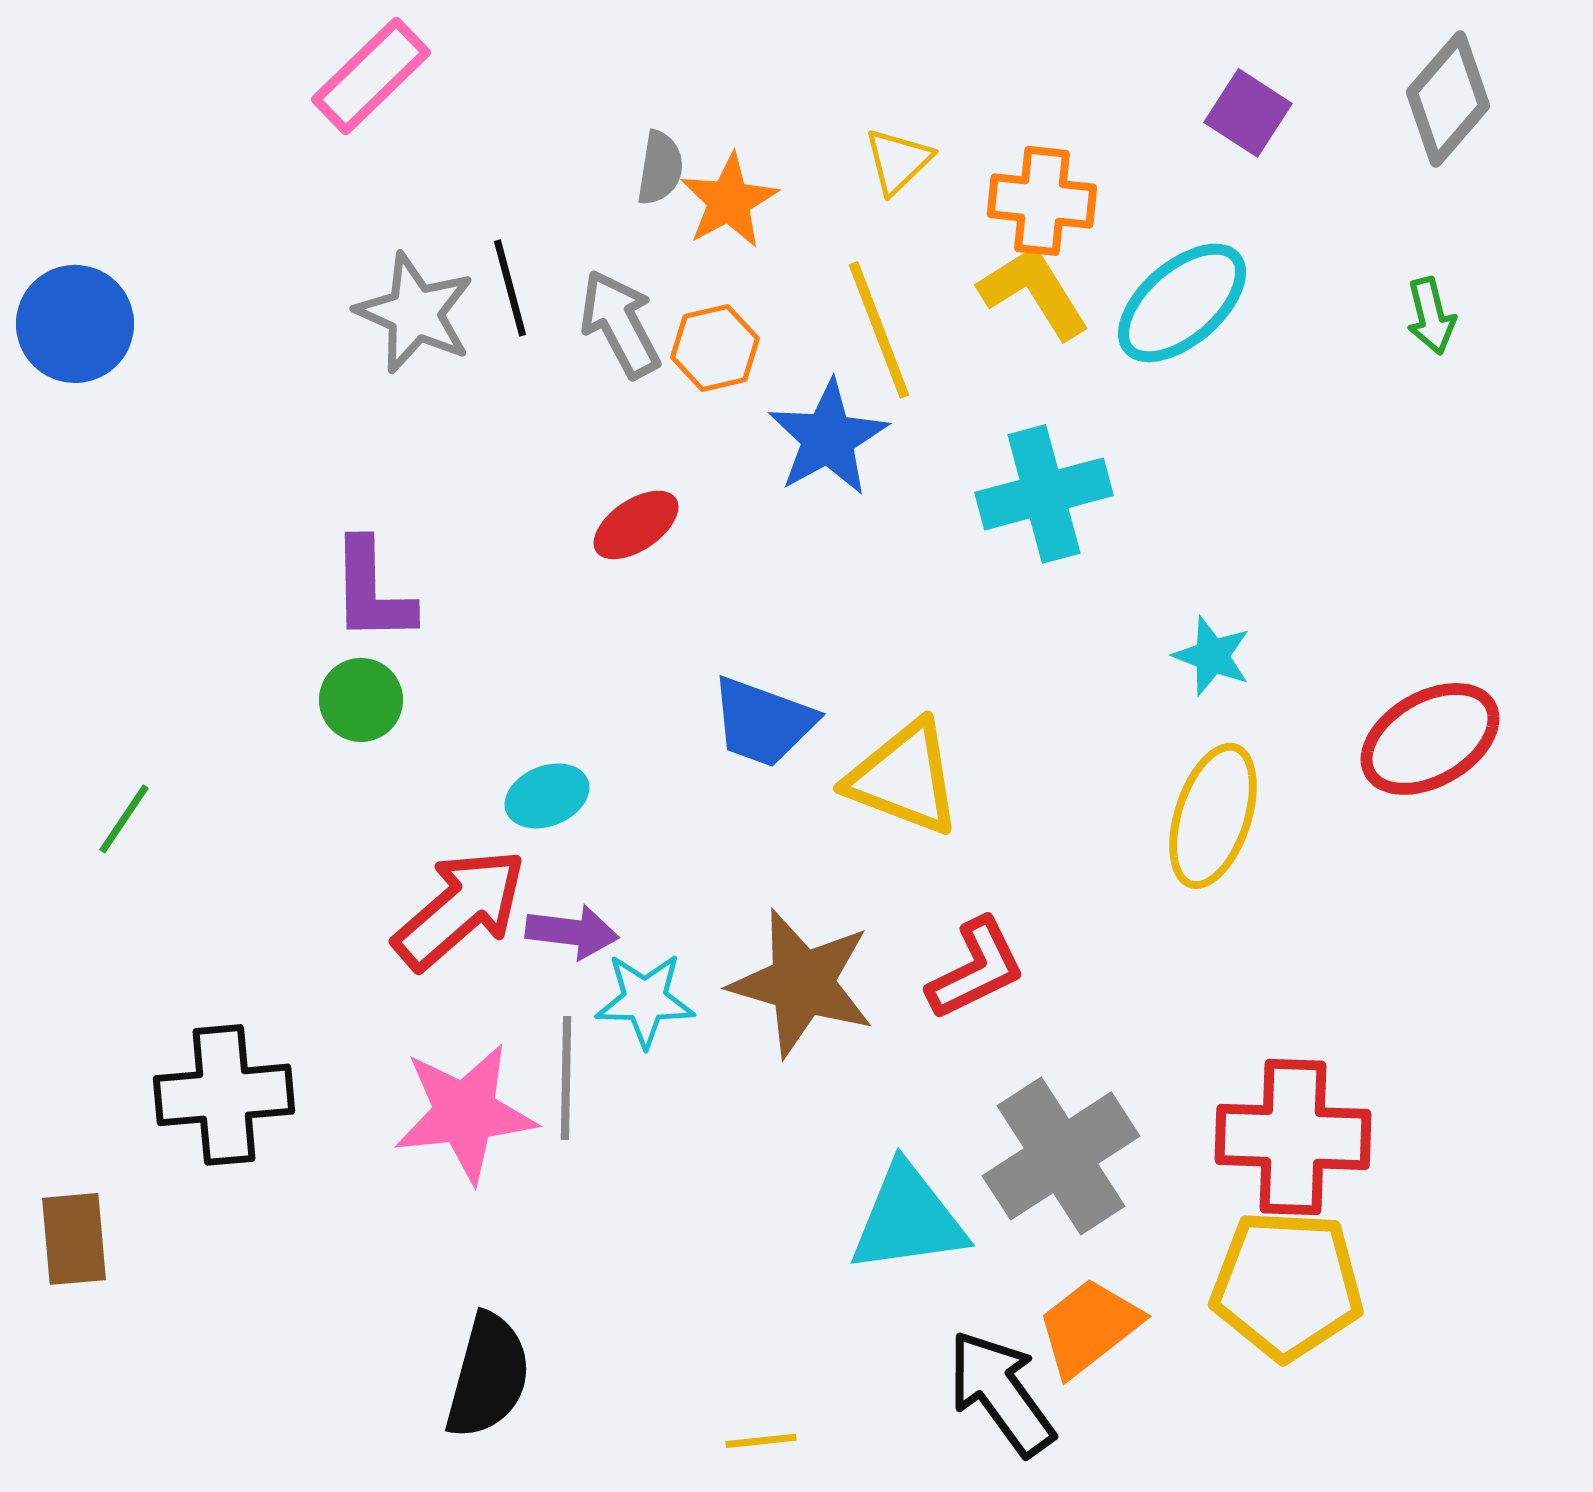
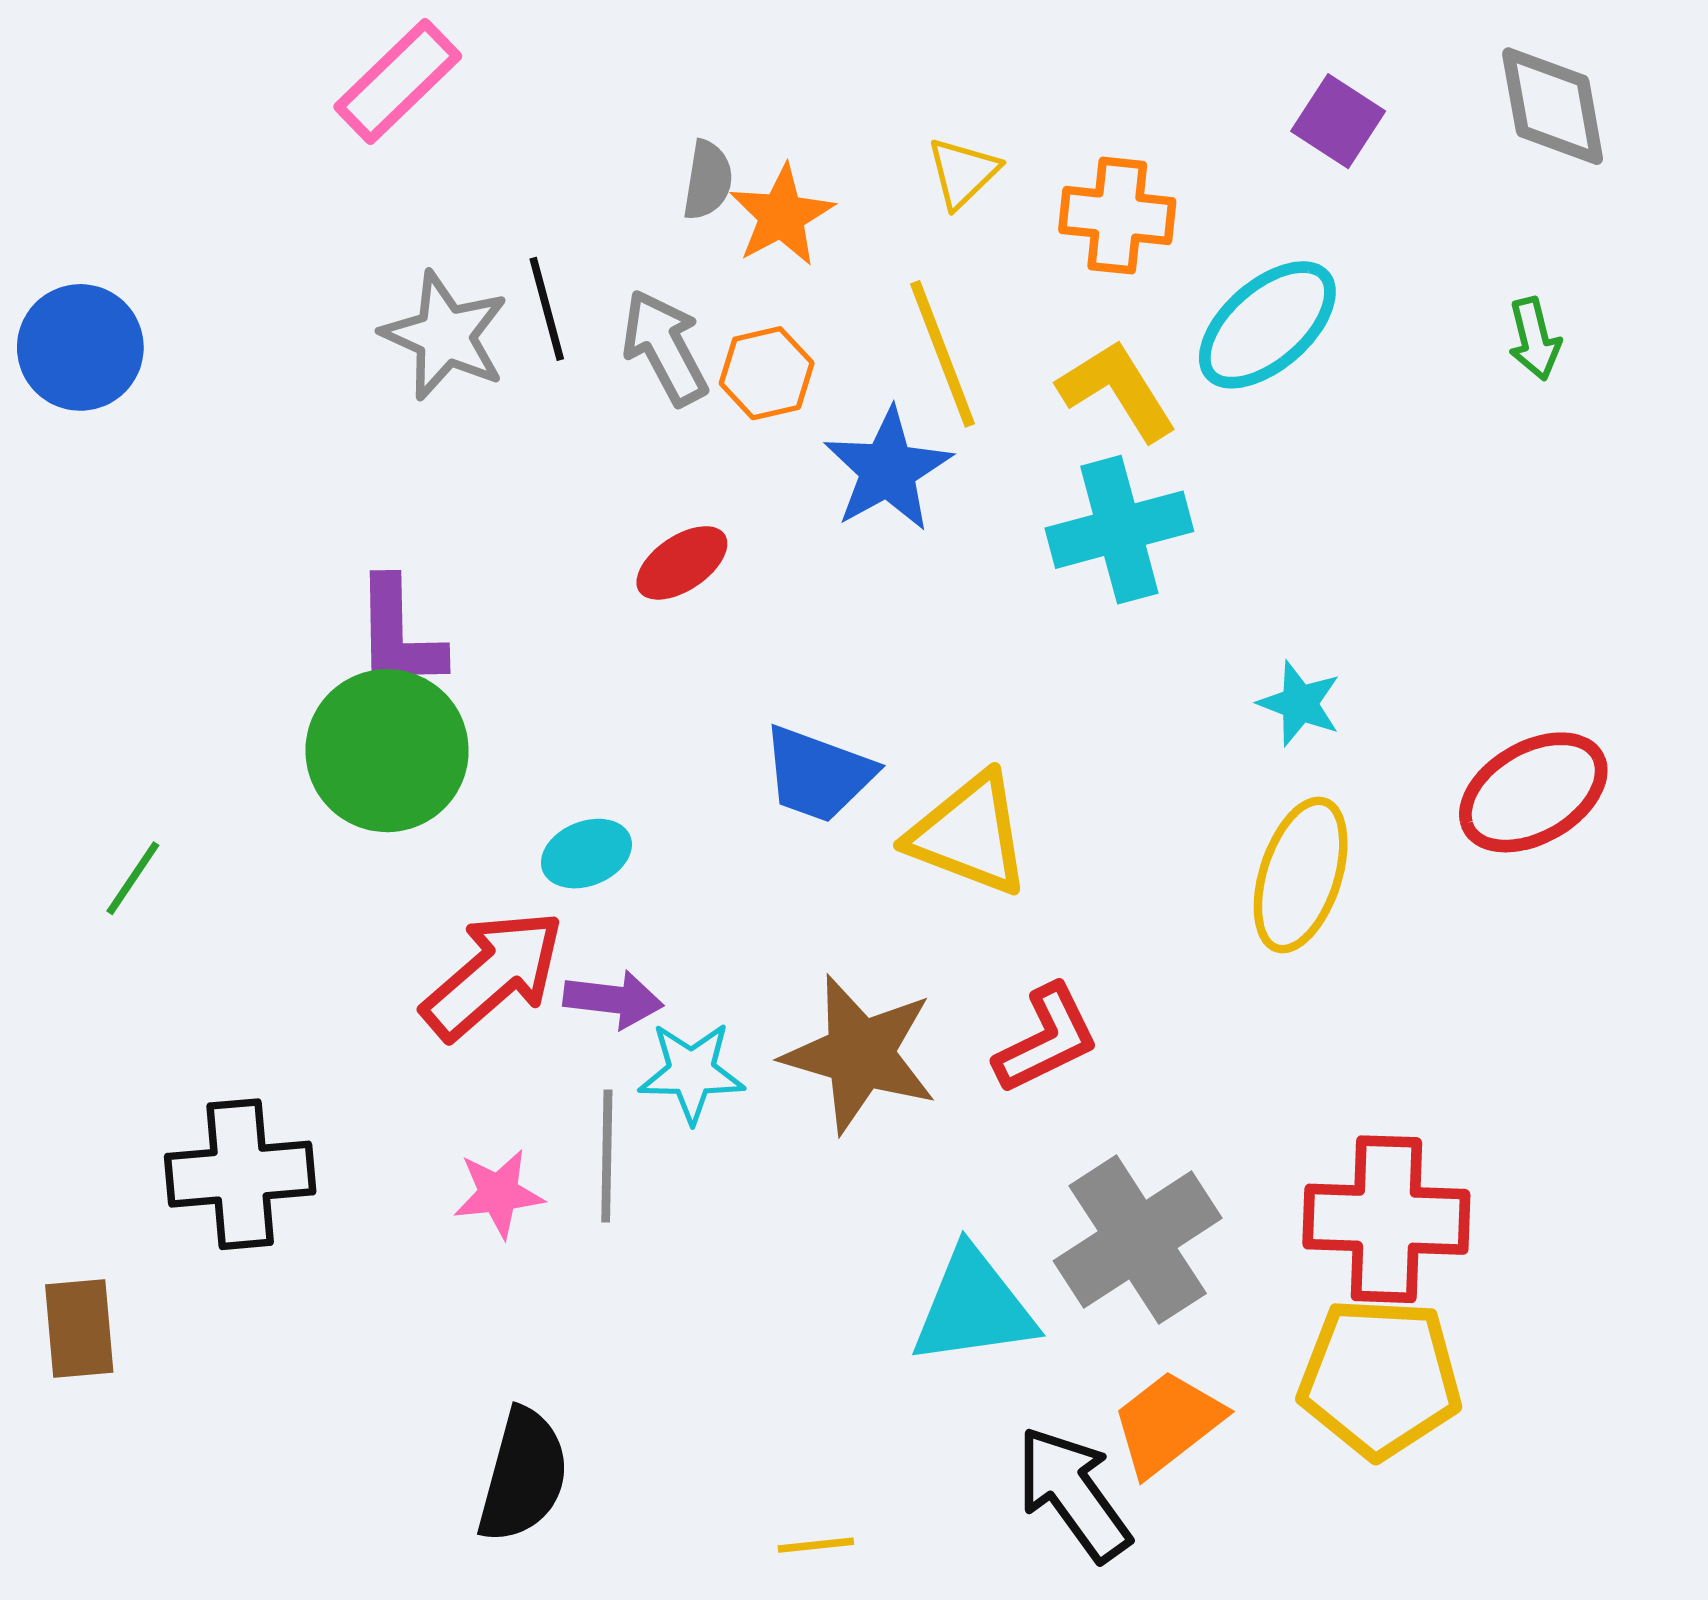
gray diamond: (1448, 99) -> (1553, 106), turned -51
yellow L-shape: (1034, 292) -> (1117, 390), moved
green circle: (361, 700) -> (387, 751), size x1.8
pink star: (465, 1113) -> (499, 1193), size x0.6

